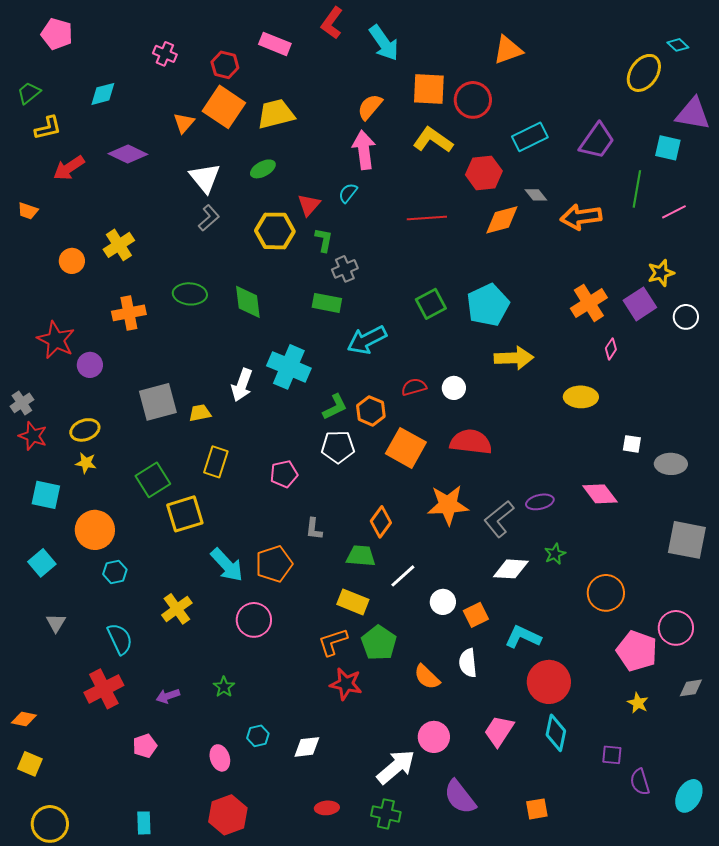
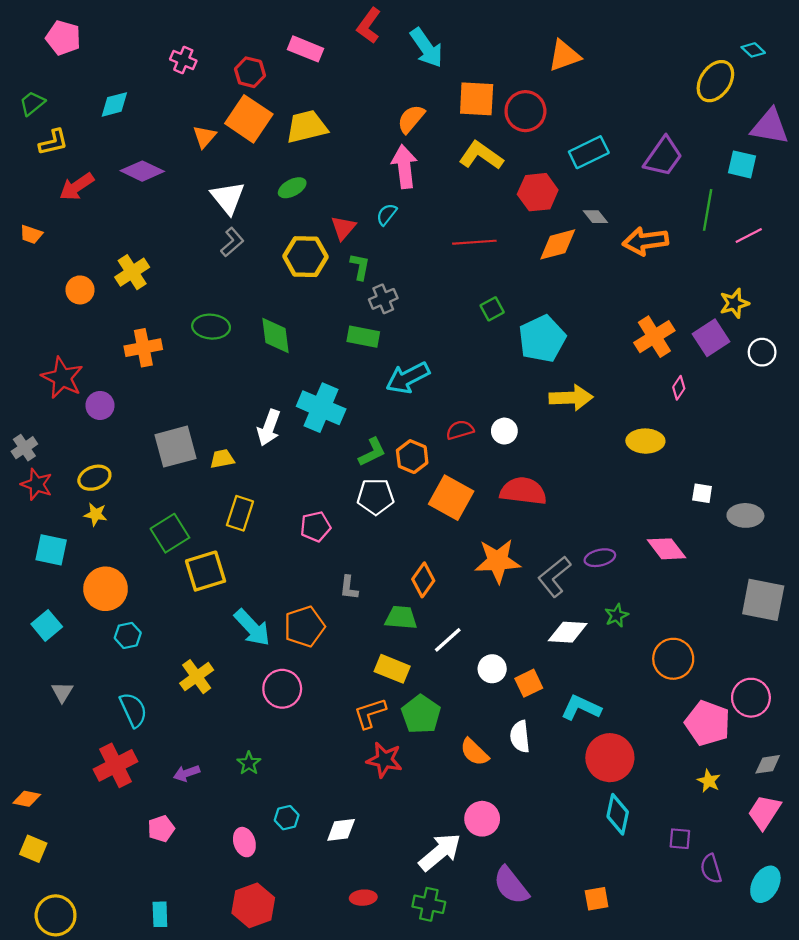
green square: (431, 304) -> (492, 309), moved, size x0.7
pink trapezoid: (499, 731) -> (764, 812), moved

